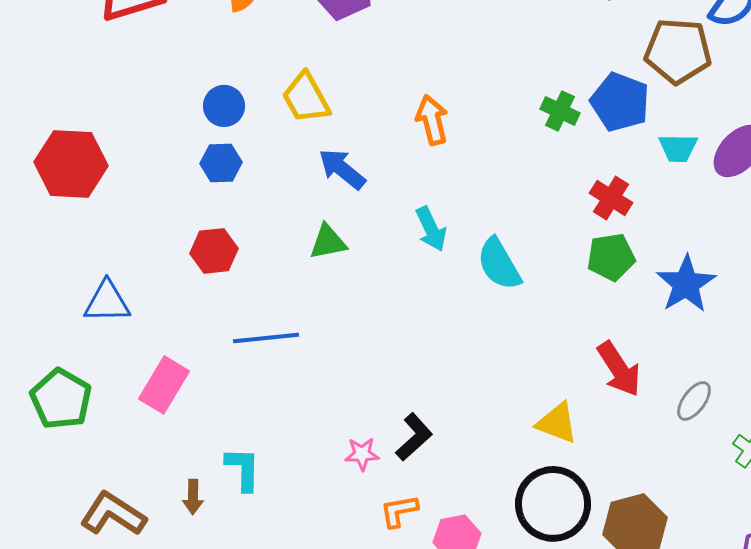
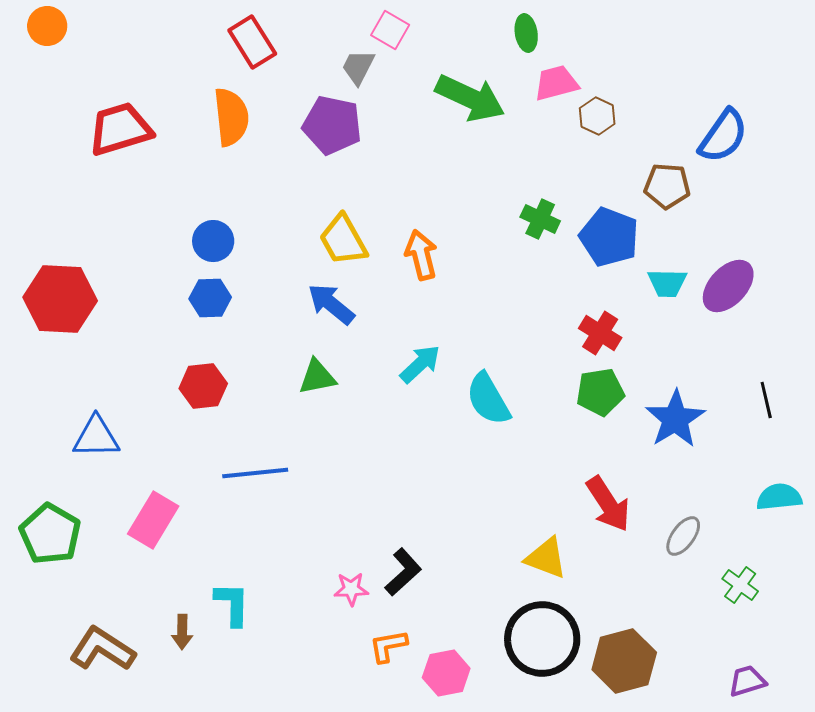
brown pentagon: (678, 51) -> (667, 186), size x0.7
yellow trapezoid: (306, 98) -> (343, 240), moved
green cross: (560, 111) -> (540, 219), moved
cyan arrow: (431, 229) -> (420, 364), turned -108

